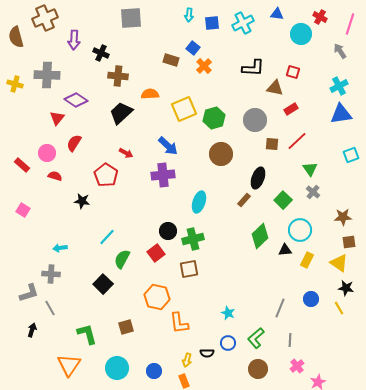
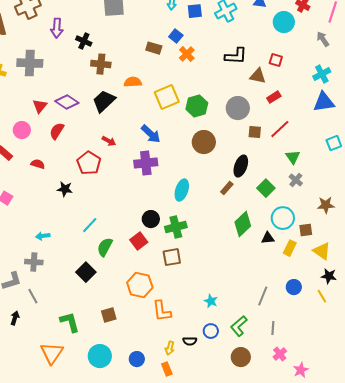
purple diamond: (76, 100) -> (67, 102), moved
pink circle: (47, 153) -> (22, 130), moved
brown square: (349, 242) -> (306, 230), moved

